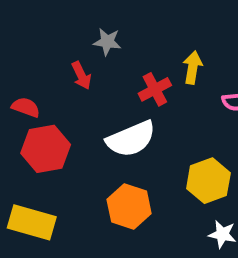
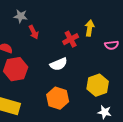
gray star: (107, 42) -> (21, 16), moved
white semicircle: (131, 139) -> (59, 64), size x0.7

